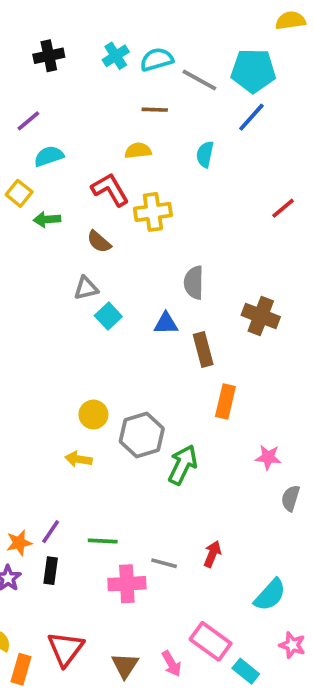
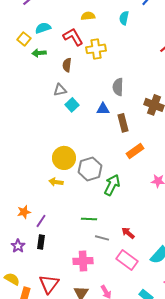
cyan semicircle: (49, 156) -> (43, 28), moved
brown semicircle: (99, 242) -> (67, 65), turned 56
orange rectangle: (225, 402) -> (135, 151), turned 42
yellow circle: (93, 415) -> (64, 158), size x1.5
green line: (103, 541) -> (89, 219), moved
orange star: (19, 543) -> (24, 212), moved
red arrow: (212, 554) -> (128, 233), turned -72
pink cross: (127, 584) -> (83, 261), moved
pink rectangle: (211, 641) -> (127, 260), moved

